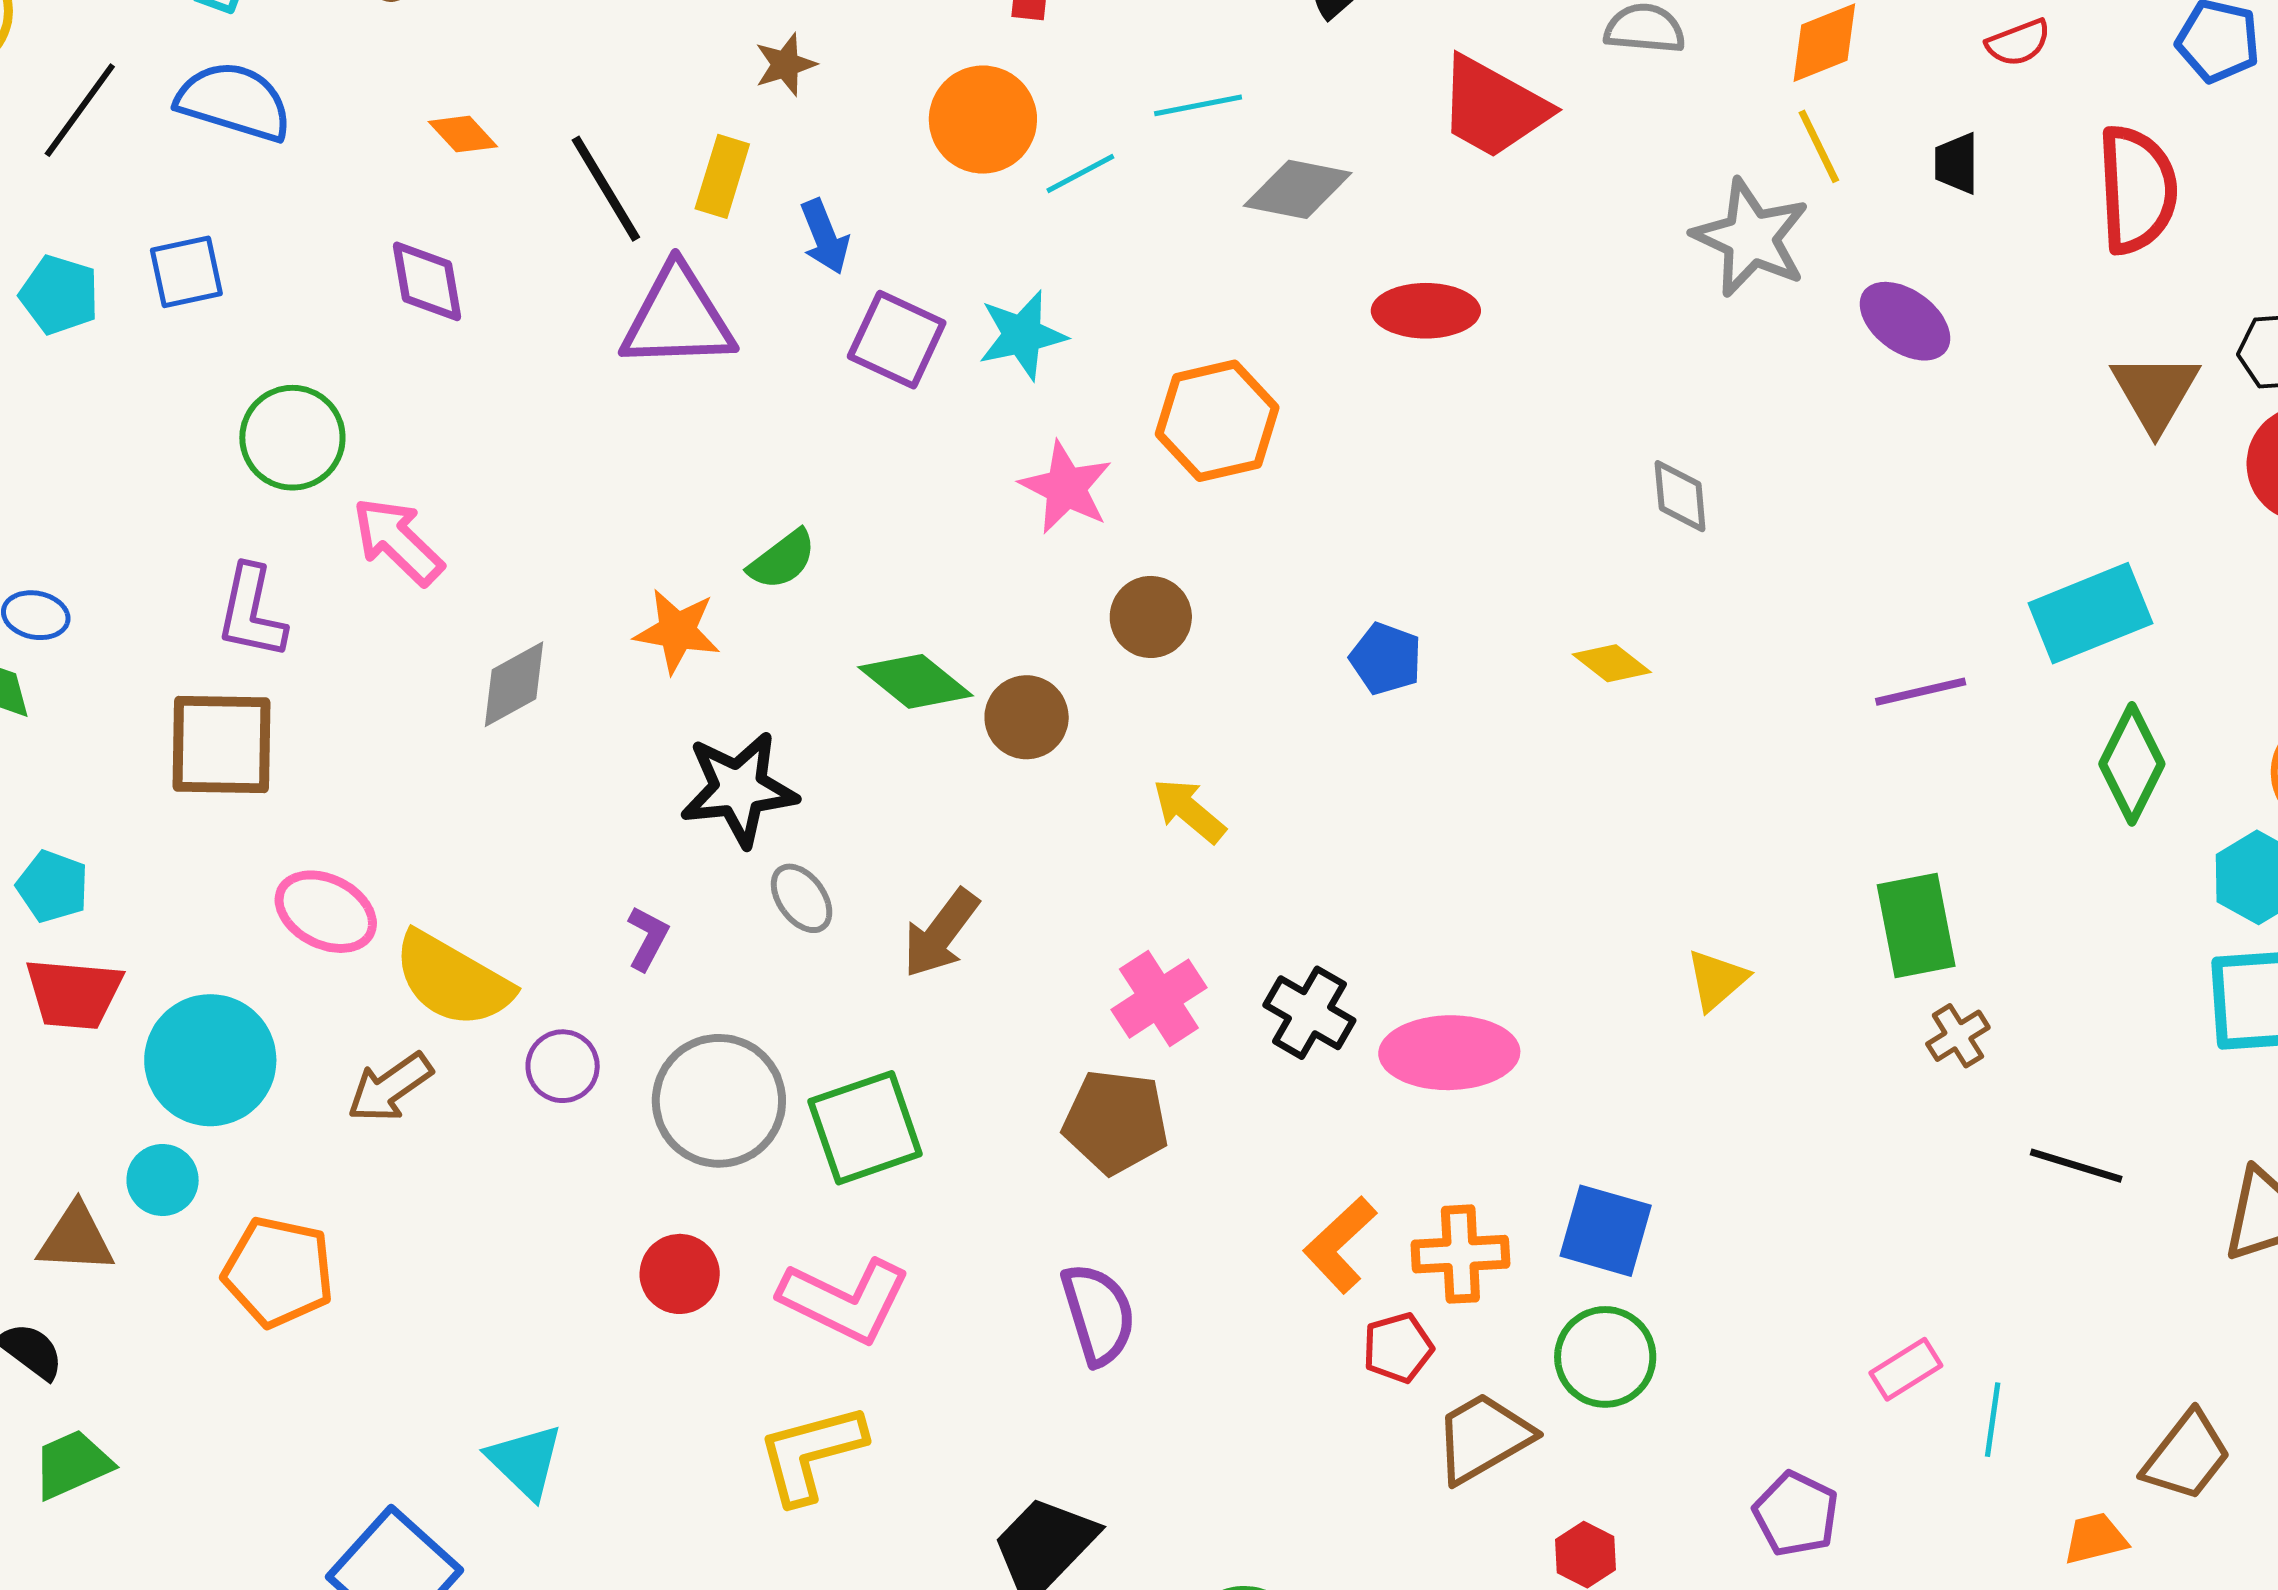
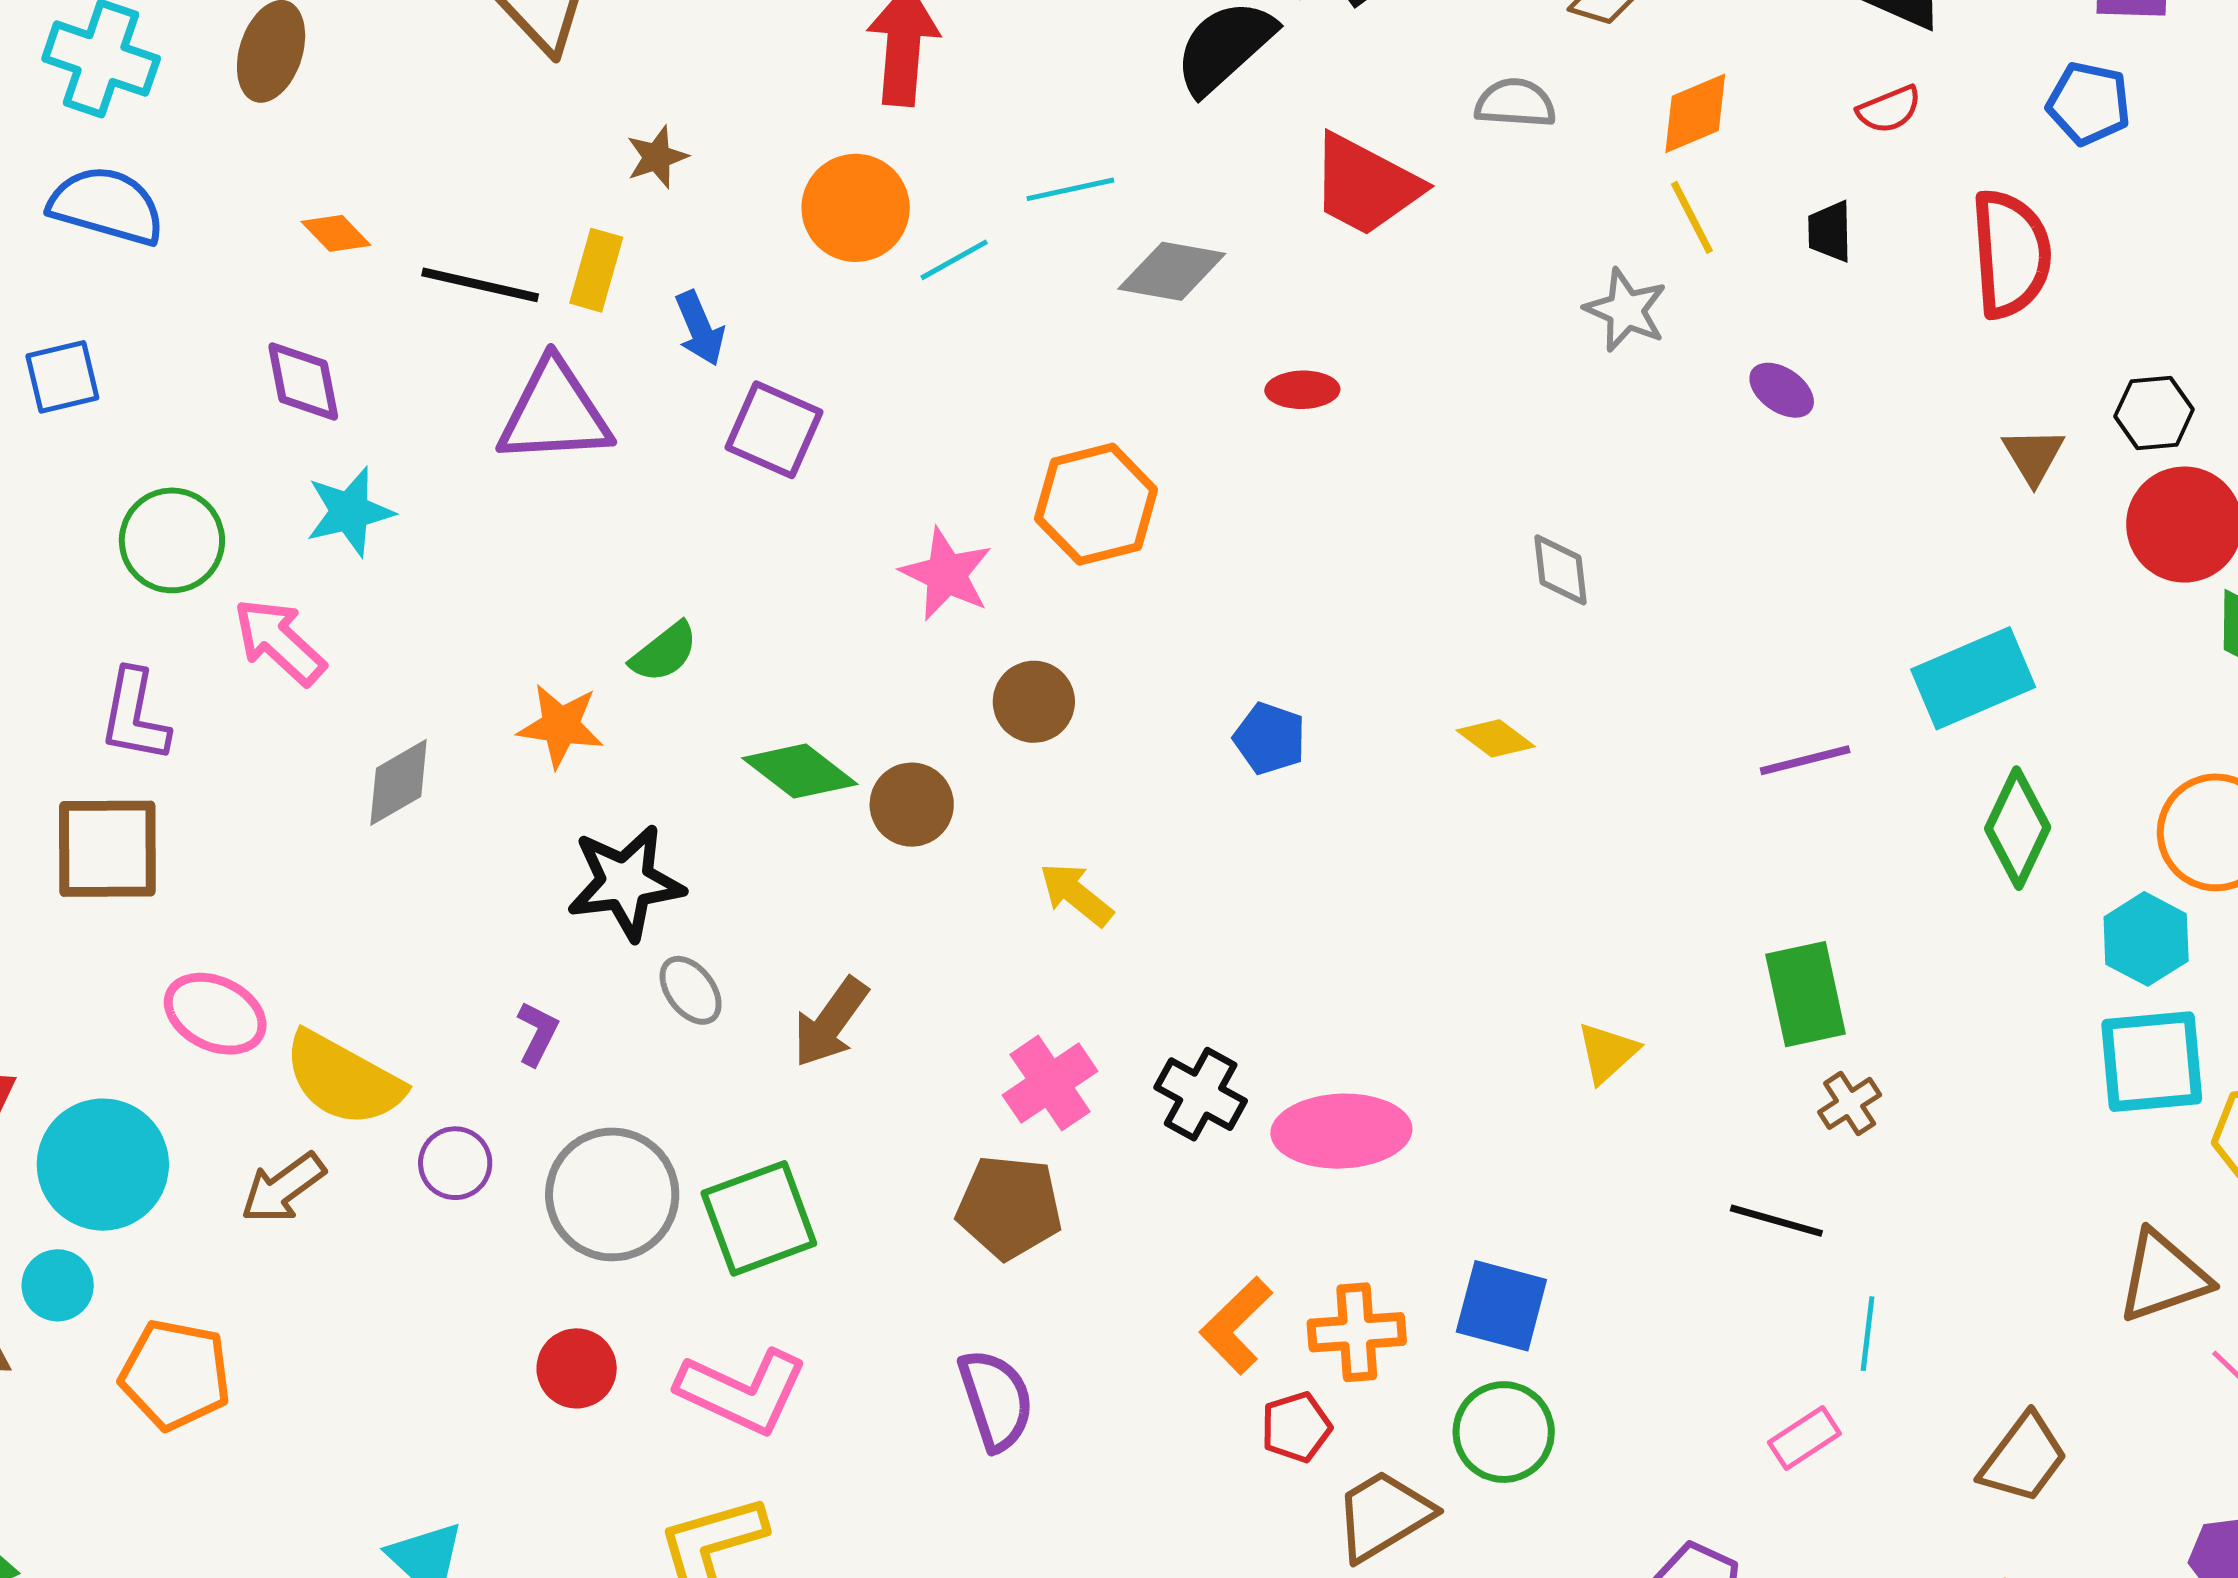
black line: (606, 189) -> (480, 285), turned -45
gray star: (1751, 238) -> (1626, 310), size x0.7
red ellipse: (1426, 311) -> (1302, 390), size x0.7
purple ellipse: (1905, 321) -> (1782, 390), size x0.7
cyan star: (1022, 335) -> (350, 512), moved
brown triangle: (2155, 392) -> (2033, 456), size x0.7
black line: (2076, 1166) -> (1776, 1221), moved
cyan line: (1993, 1420) -> (1868, 1334), moved
brown trapezoid: (2187, 1456) -> (2024, 1458), moved

